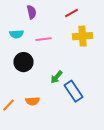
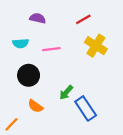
purple semicircle: (31, 12) -> (38, 18), turned -64
yellow cross: (82, 36) -> (96, 46), turned 36
orange semicircle: (32, 101) -> (35, 106), moved, turned 40

